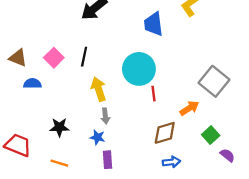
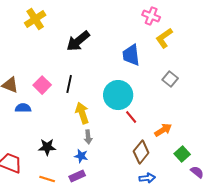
gray square: (214, 81) -> (170, 79), moved, size x0.6
red line: (154, 94) -> (131, 117), turned -32
brown diamond: (165, 133) -> (141, 152), turned -35
purple rectangle: (108, 160) -> (77, 176), moved, turned 70

